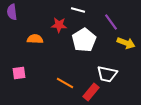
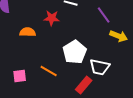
white pentagon: (84, 40) -> (75, 52), moved
pink square: (19, 73) -> (20, 76), moved
orange line: (65, 83) -> (49, 71), moved

